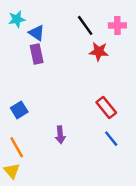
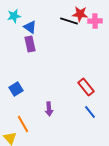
black line: (85, 25) -> (69, 21), turned -36
red star: (99, 52) -> (80, 14), moved
orange line: (17, 147) -> (23, 124), moved

